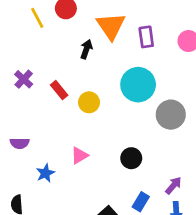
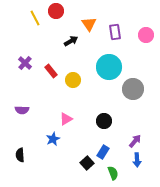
orange triangle: (111, 26) -> (89, 24), size x0.7
black arrow: (86, 49) -> (71, 41), turned 40
blue star: (45, 173) -> (53, 139), moved
blue rectangle: (141, 202) -> (103, 152), moved

